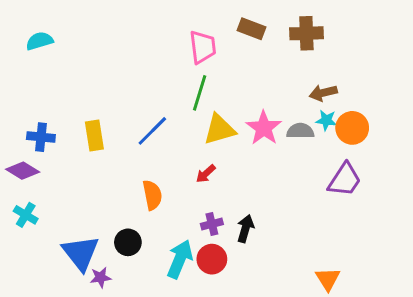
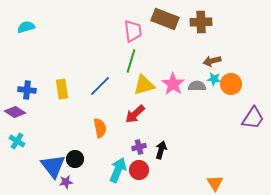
brown rectangle: (252, 29) -> (165, 19), size x1.5
red arrow: (206, 174) -> (135, 114), size x1.5
purple trapezoid: (345, 180) -> (253, 118), moved
black circle: (128, 242) -> (75, 159), moved

